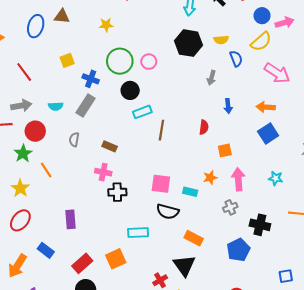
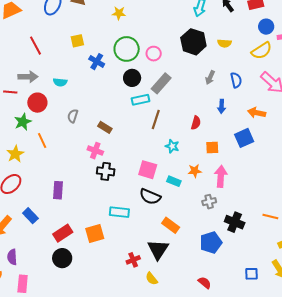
blue semicircle: (236, 59) -> (236, 80), moved
gray rectangle: (86, 105) -> (161, 83), moved
blue square: (268, 134) -> (244, 138), moved
cyan star: (276, 178) -> (172, 146), moved

